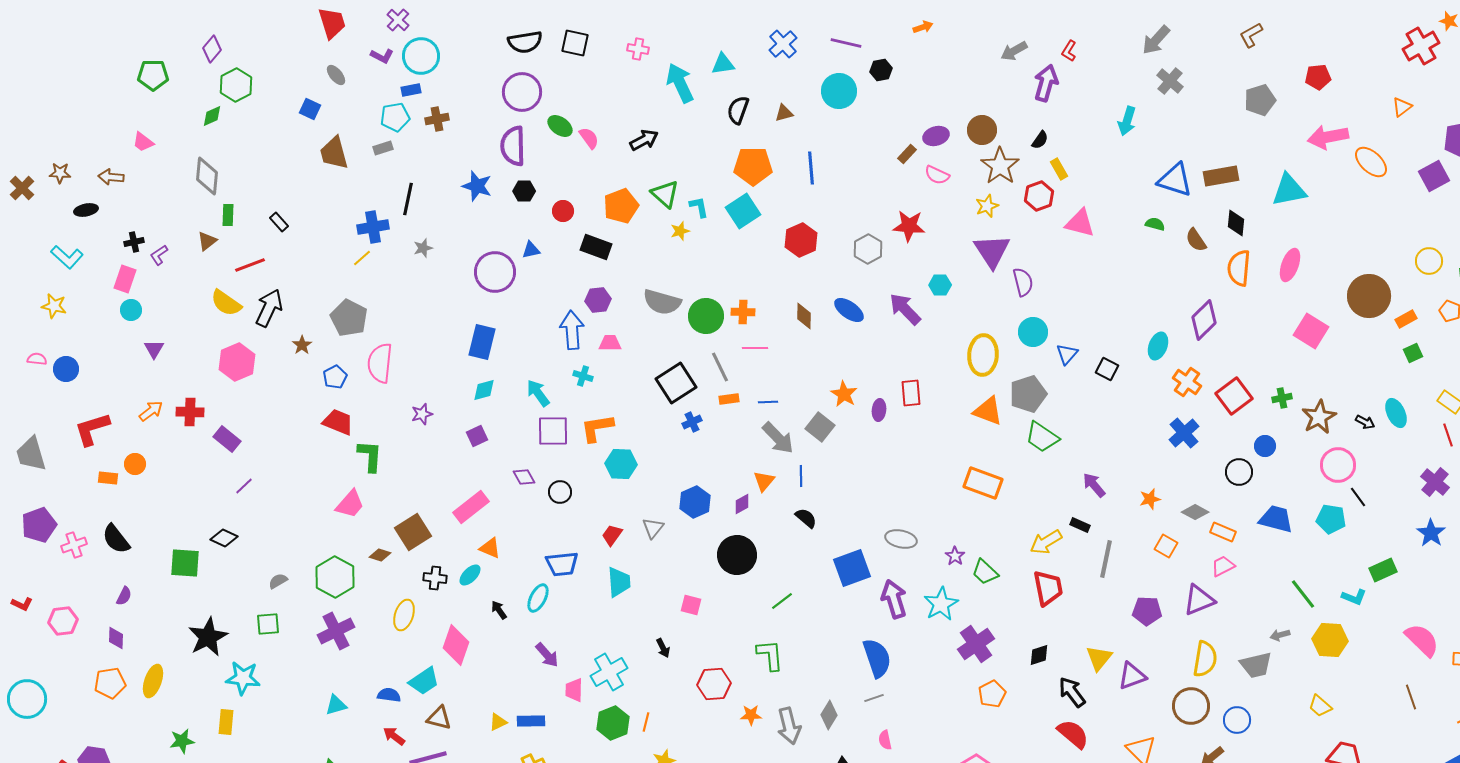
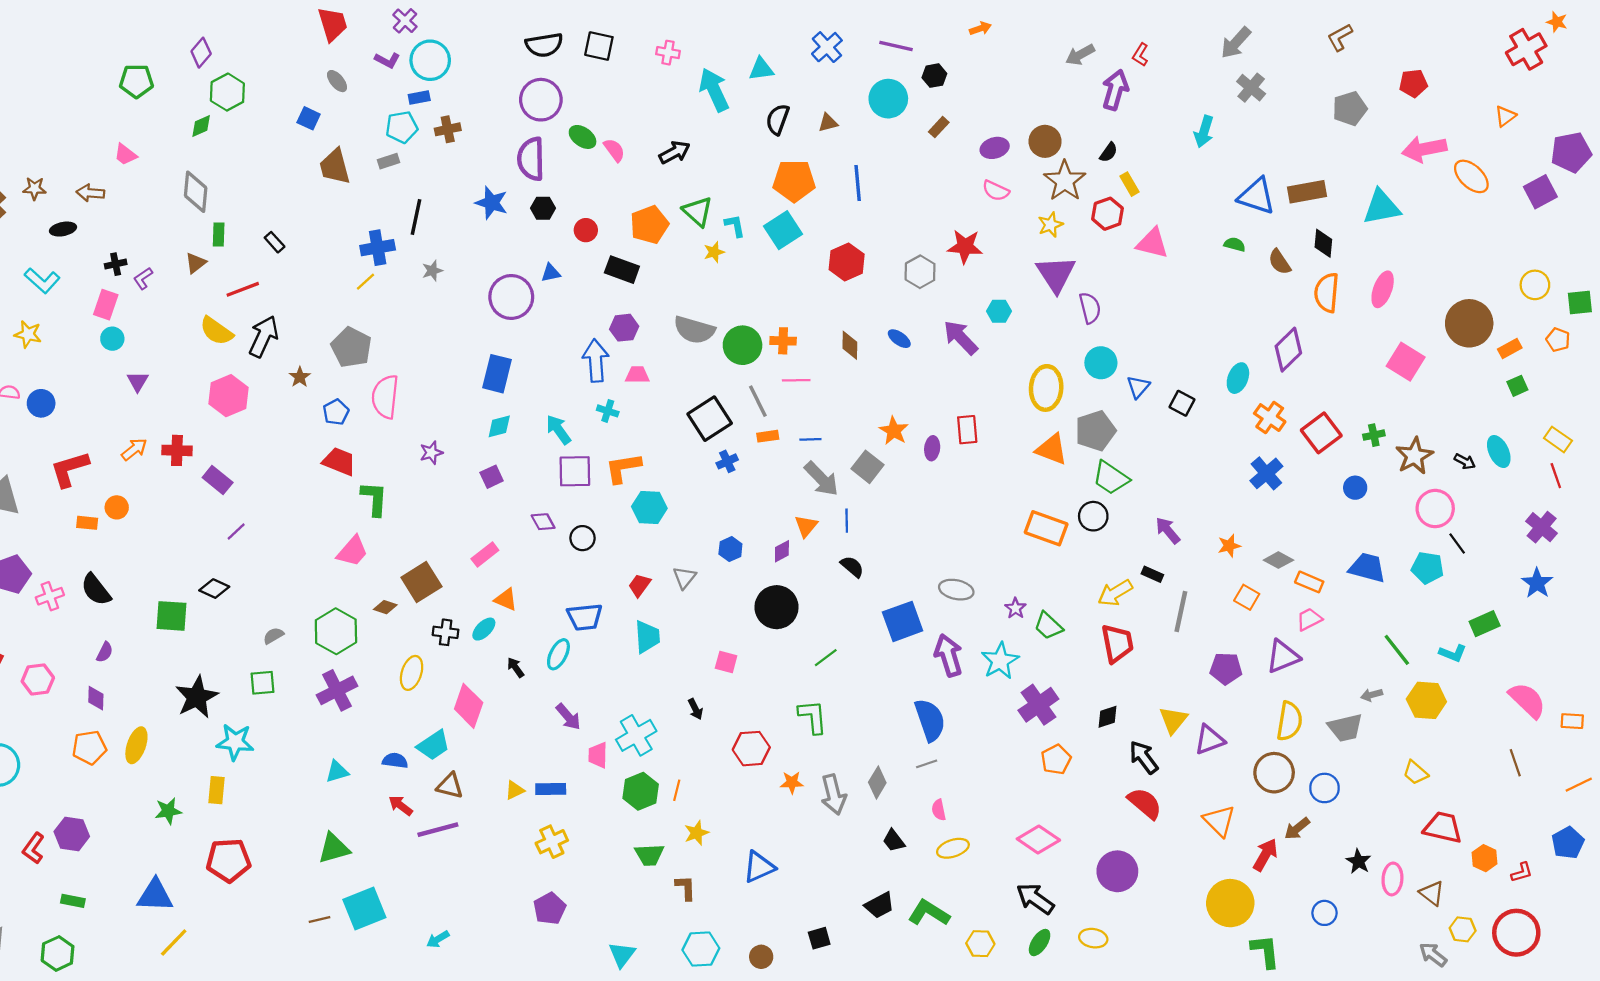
brown rectangle: (907, 154) -> (939, 127), moved
blue ellipse: (849, 310) -> (899, 339), size x0.7
black circle: (1239, 472) -> (1093, 516), moved
blue hexagon: (695, 502) -> (730, 549), size x0.7
pink rectangle: (471, 507) -> (485, 555), size x0.7

